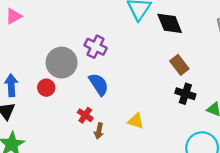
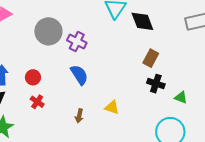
gray circle: (62, 63) -> (48, 31), moved
brown rectangle: (179, 65) -> (151, 58), turned 66
red cross: (85, 115) -> (37, 102), moved

